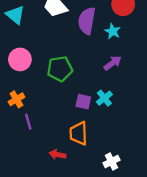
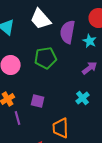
green pentagon: (60, 69) -> (46, 58), moved
purple square: (83, 102) -> (38, 101), moved

